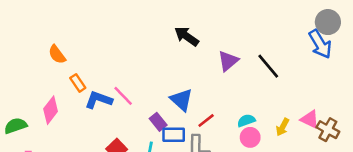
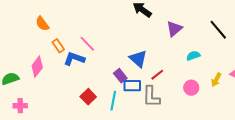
black line: (268, 66) -> (218, 30), moved
pink line: (123, 96) -> (87, 44), moved
cyan semicircle: (246, 121) -> (193, 56), moved

